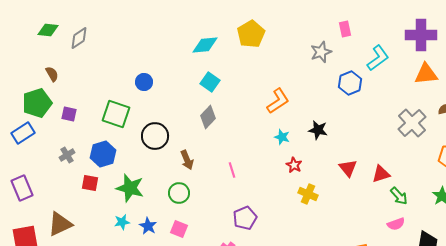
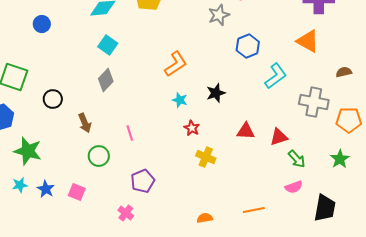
cyan L-shape: (378, 58) -> (276, 76), moved
orange triangle: (426, 74) -> (308, 41), moved, turned 35
blue circle: (144, 82) -> (42, 24), moved
gray cross: (412, 123) -> (314, 102), moved, turned -36
black star: (318, 130) -> (216, 93), turned -30
black circle: (155, 136) -> (53, 99), size x0.7
red triangle: (348, 168) -> (246, 131), turned -48
green circle: (179, 193) -> (99, 156), moved

